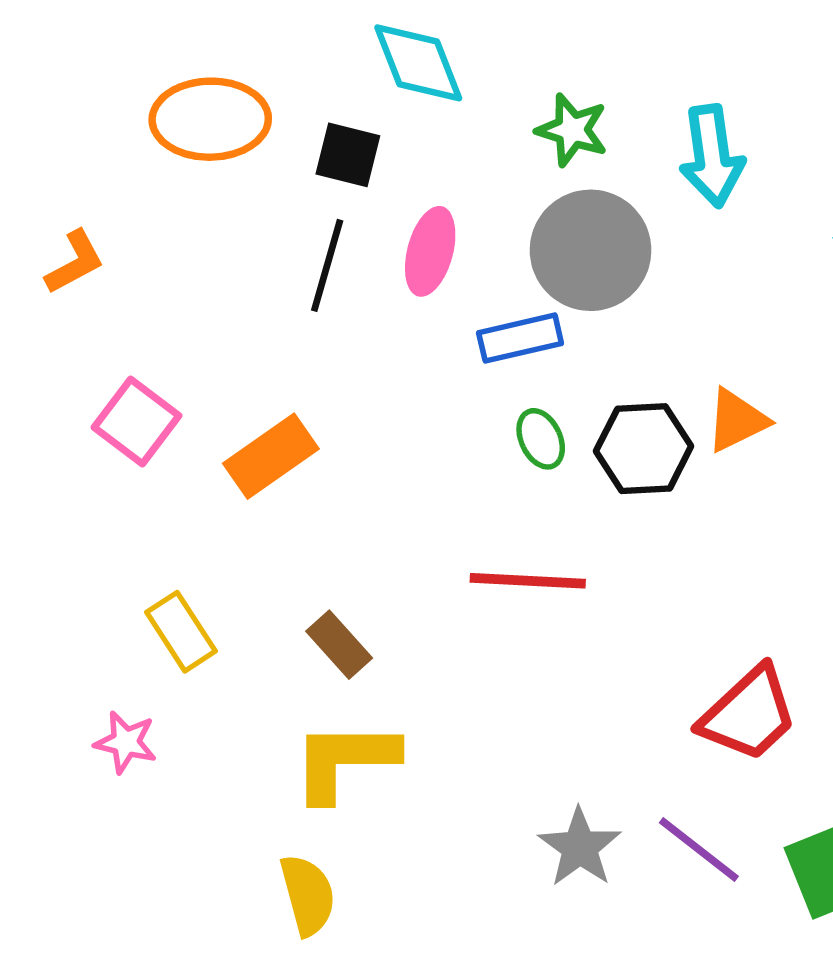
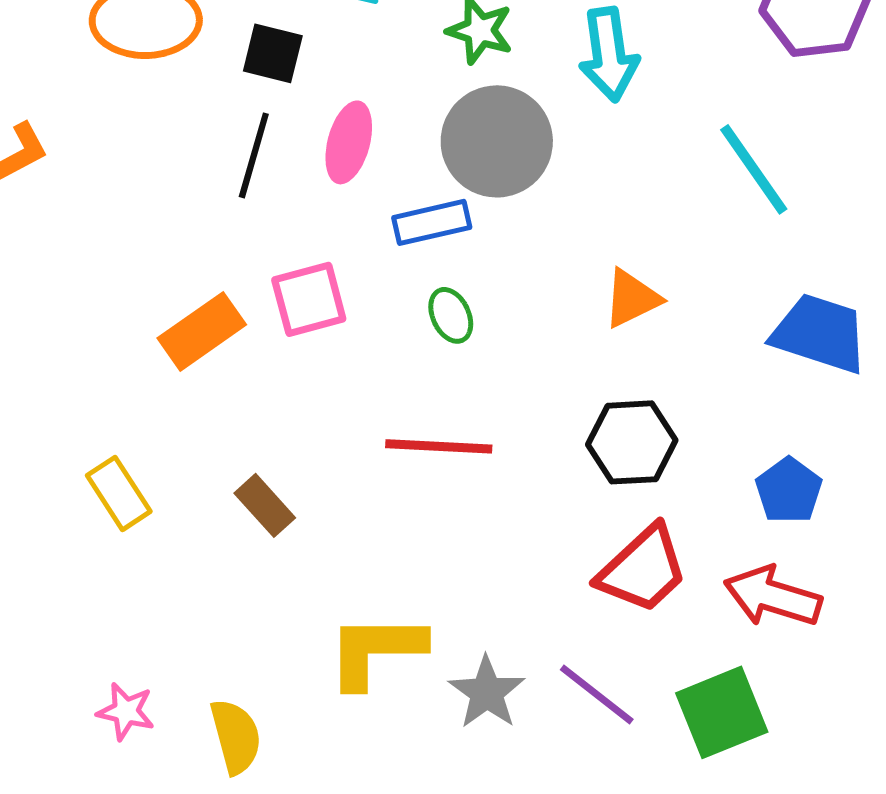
pink square: (137, 421) -> (309, 299), moved, turned 38
black hexagon: (644, 449) -> (632, 442), moved
pink star: (126, 742) -> (126, 711), moved
yellow L-shape: (345, 761) -> (376, 650), moved

